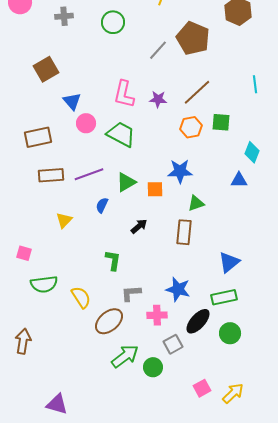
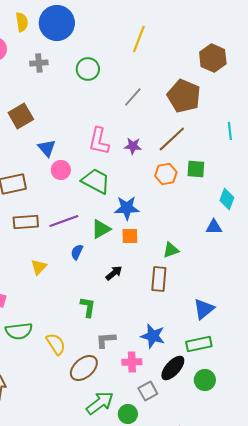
brown pentagon: (193, 38) -> (184, 96), moved
blue star: (180, 171) -> (127, 208), moved

